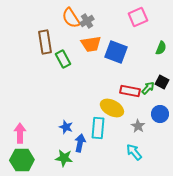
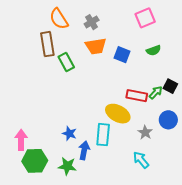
orange semicircle: (71, 18) -> (59, 19), moved
green semicircle: (161, 48) -> (154, 50), moved, turned 48
blue square: (116, 52) -> (122, 55), size x0.7
green hexagon: (22, 160) -> (35, 161), moved

